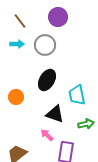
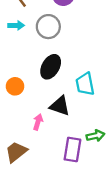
green arrow: (86, 124) -> (95, 136), moved
pink arrow: (47, 135) -> (38, 122), moved, turned 64

